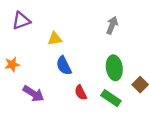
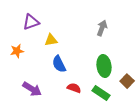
purple triangle: (21, 21) -> (31, 22), moved
orange star: (12, 64) -> (17, 51), moved
red semicircle: (81, 93) -> (74, 88), turned 136

